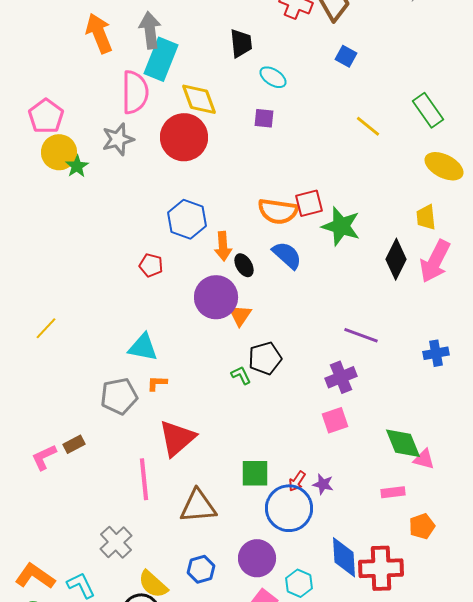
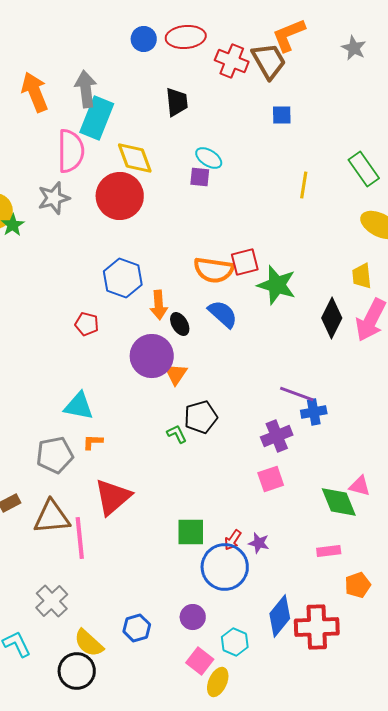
blue square: (346, 56) -> (282, 115), turned -30
cyan ellipse: (273, 77) -> (209, 158), moved
yellow line: (368, 126) -> (304, 185), turned 60
blue cross: (436, 353) -> (314, 412), moved
pink triangle: (424, 459) -> (360, 486), moved
brown triangle: (198, 506) -> (52, 517), moved
blue diamond: (344, 557) -> (280, 616), turned 42
purple circle: (257, 558) -> (193, 617), size x0.7

